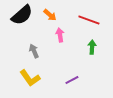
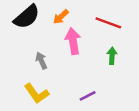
orange arrow: (50, 15) -> (61, 17), turned 96
pink arrow: (60, 35) -> (73, 41), size x1.5

